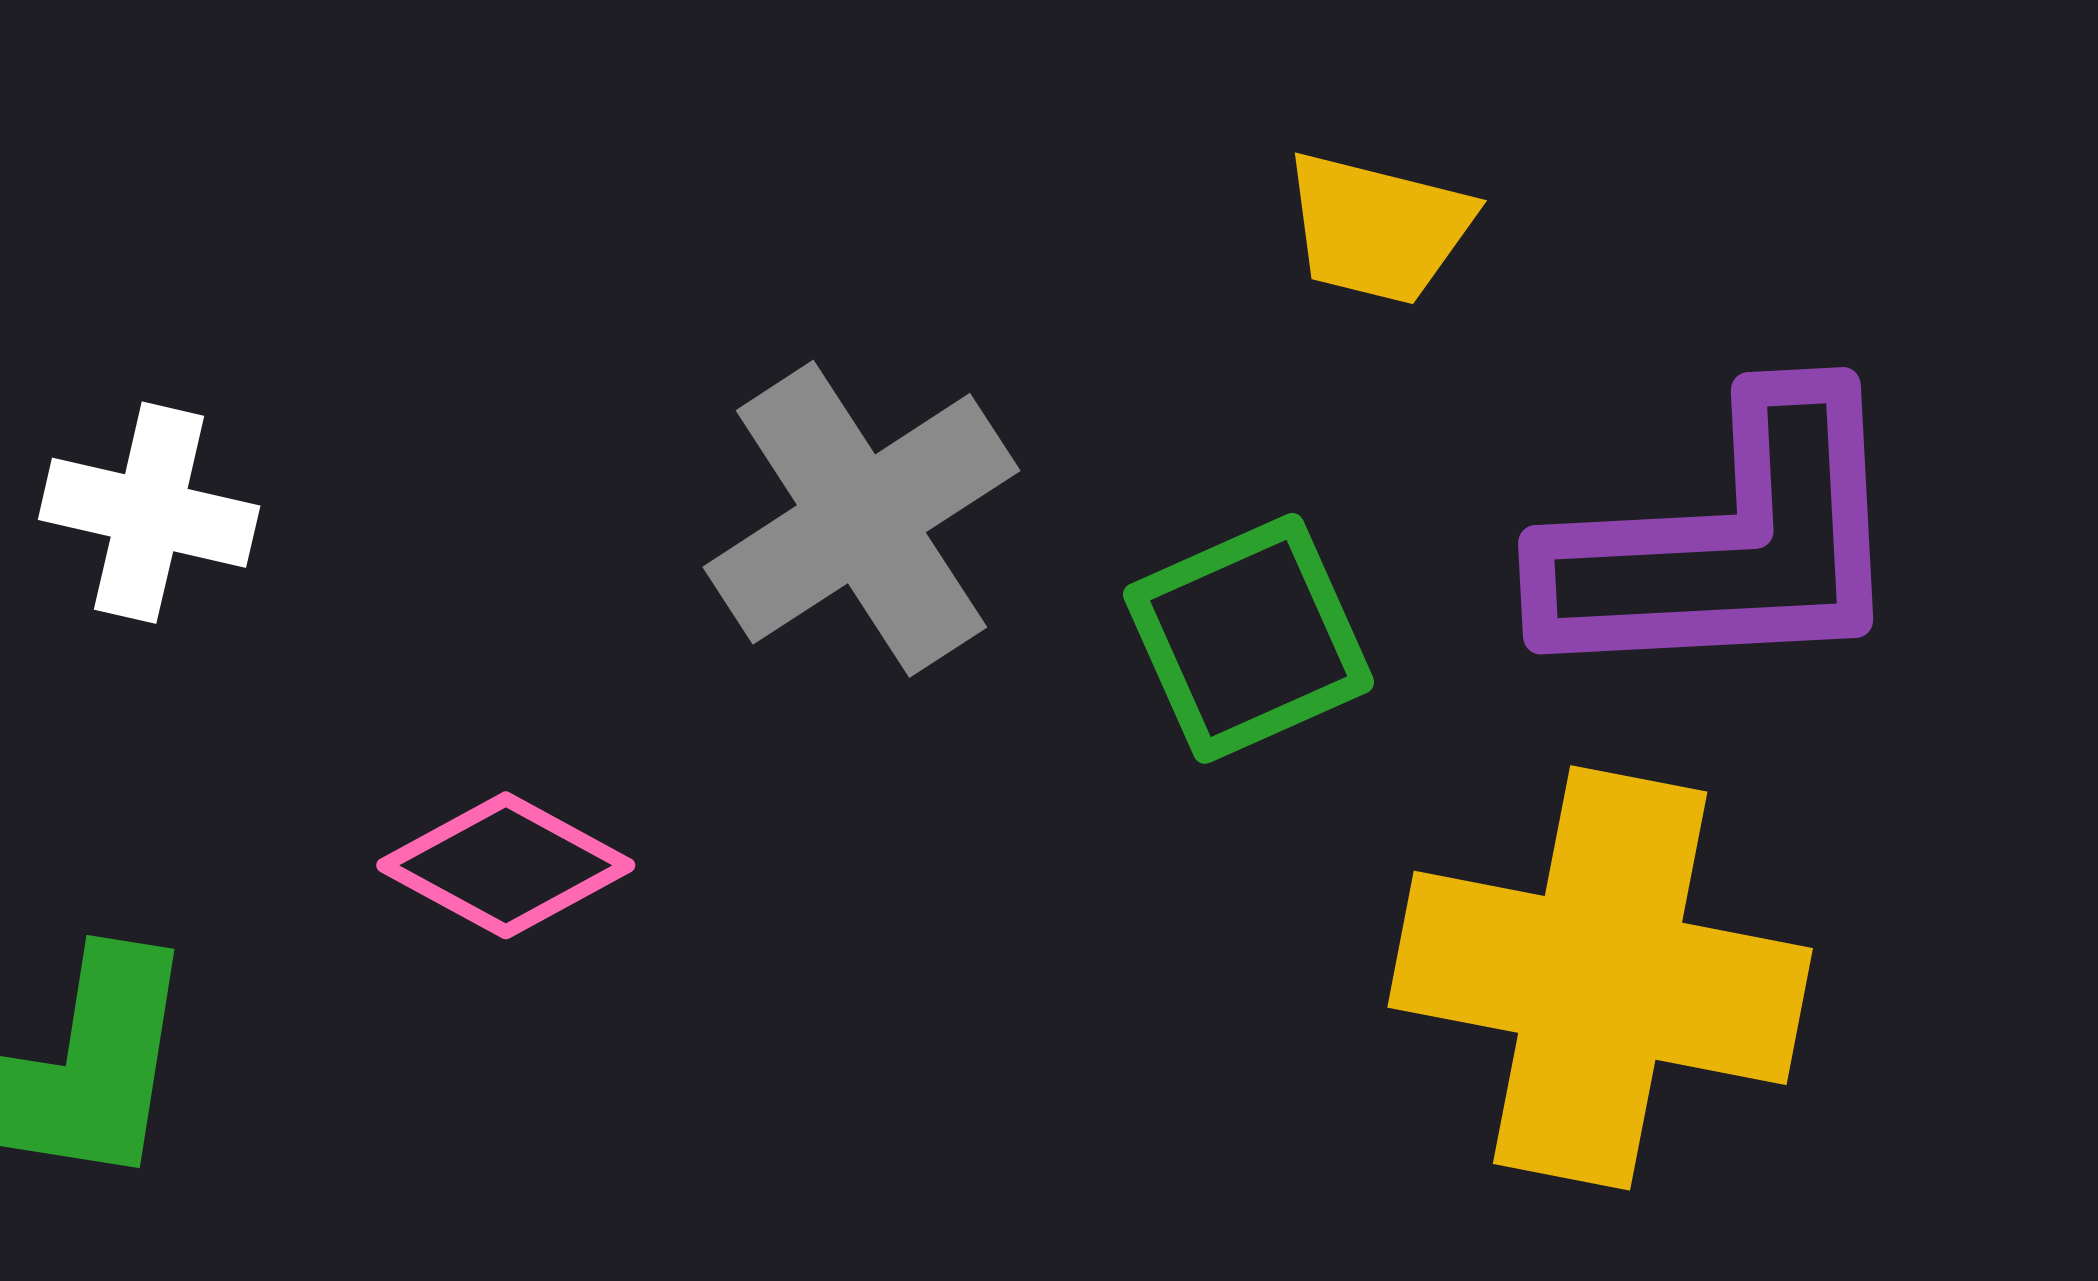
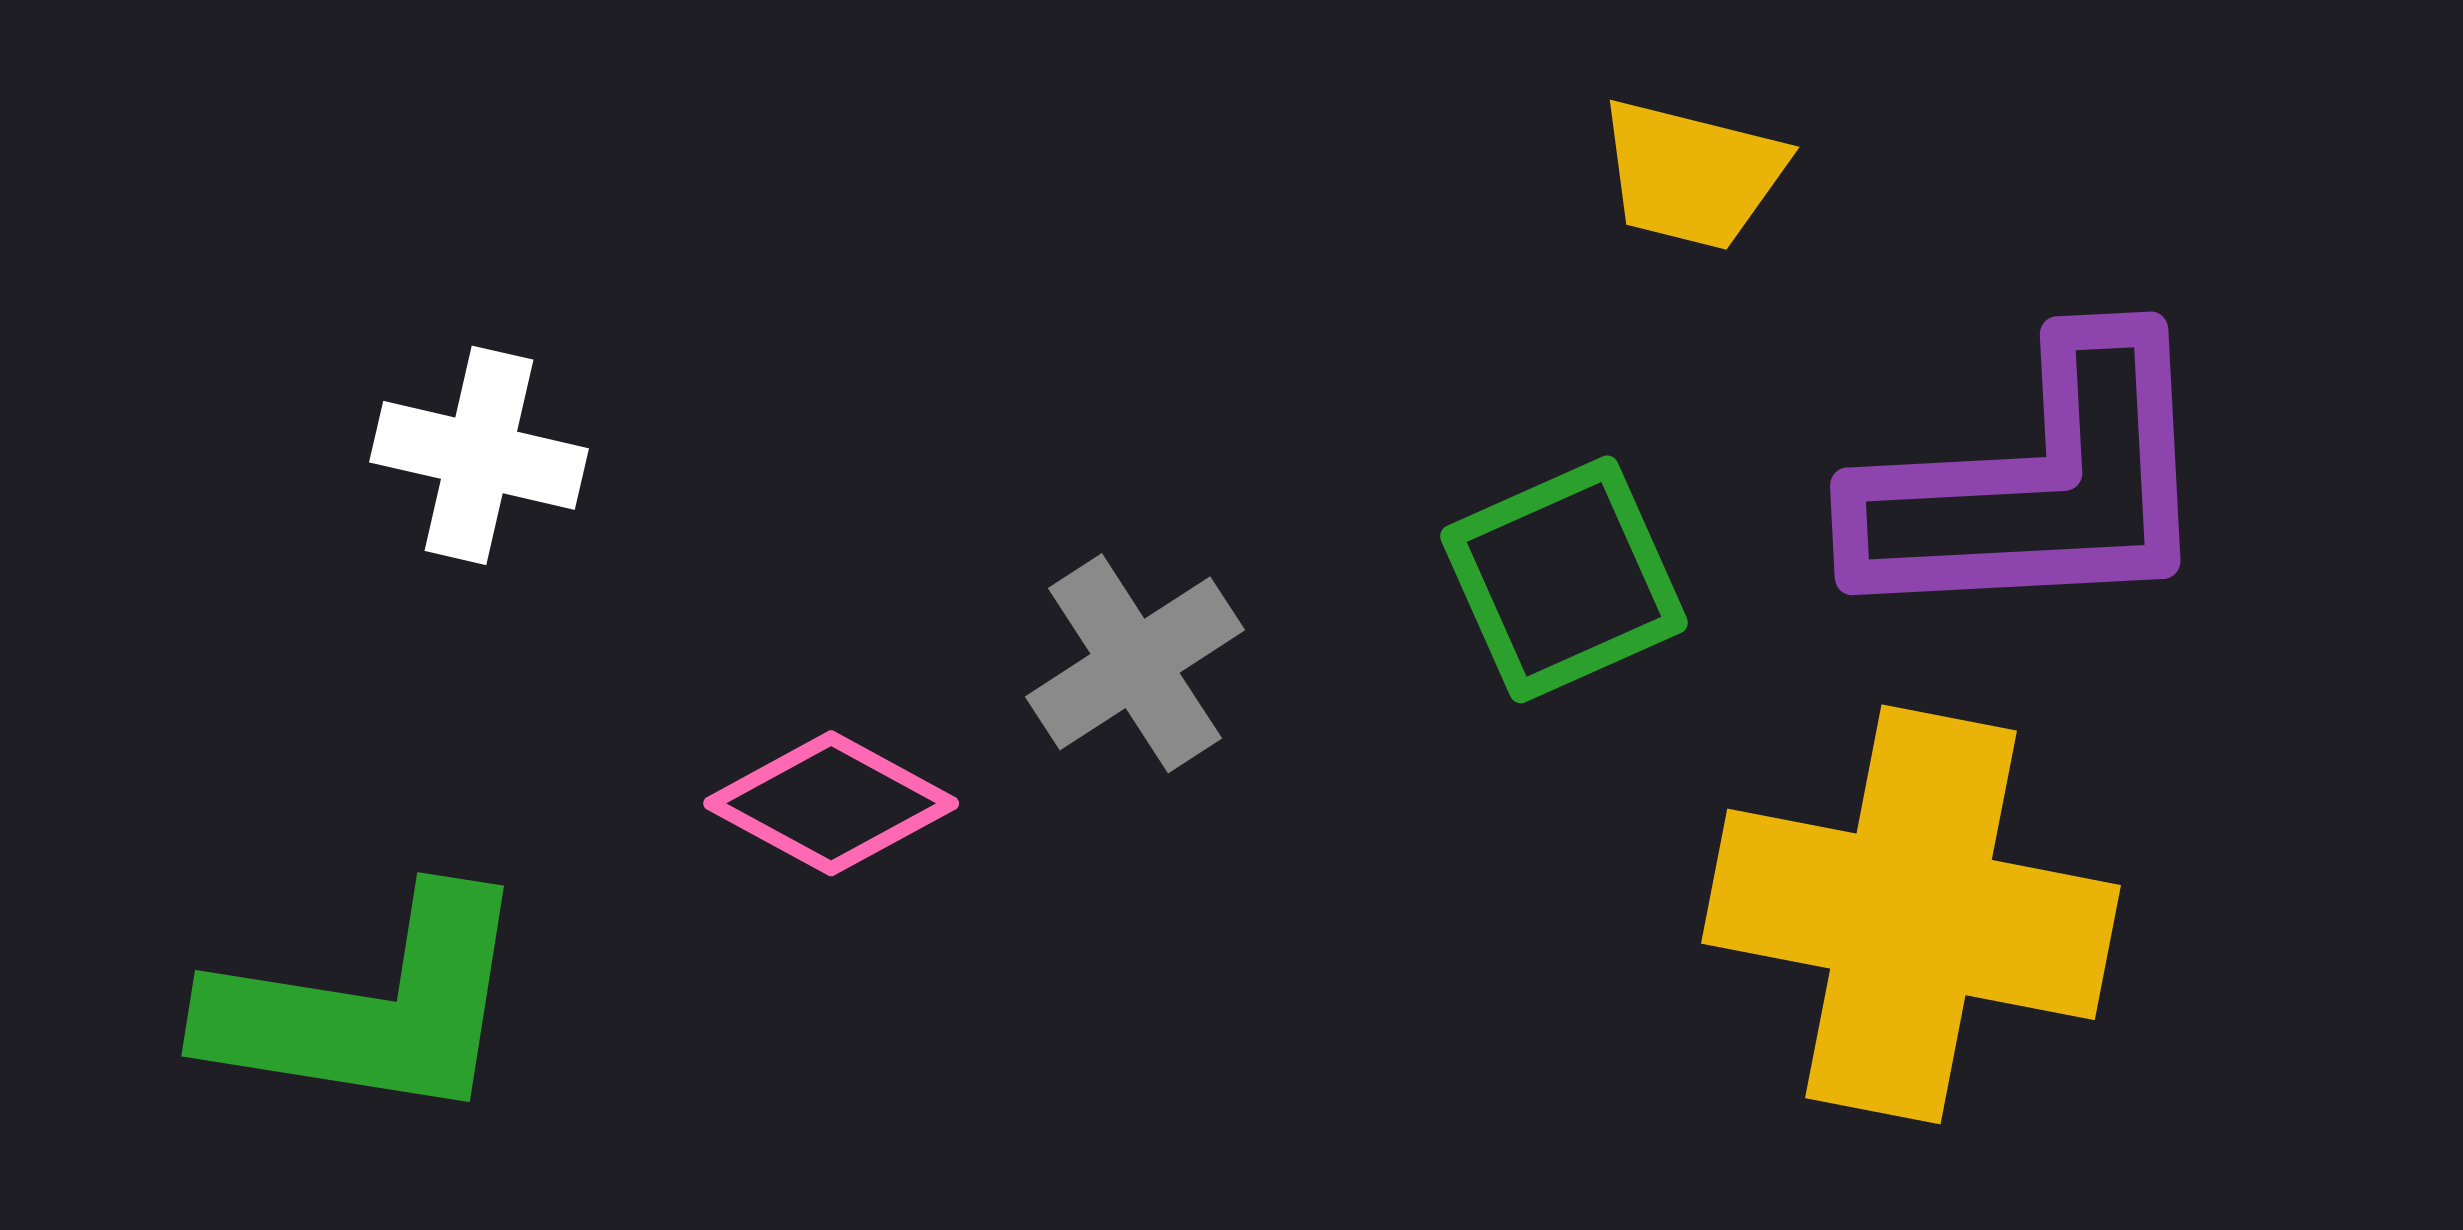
gray cross: (861, 519) -> (1135, 663), moved, size x0.7

